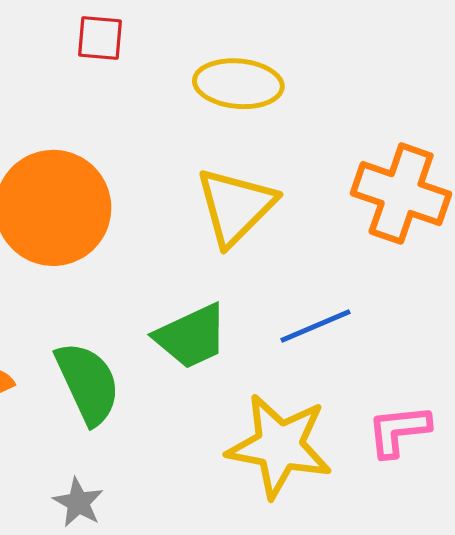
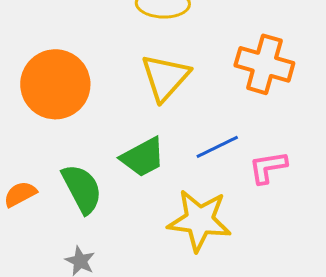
pink L-shape: (399, 431) -> (268, 167), moved

